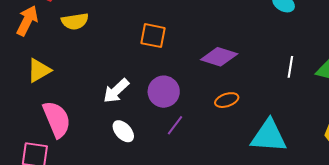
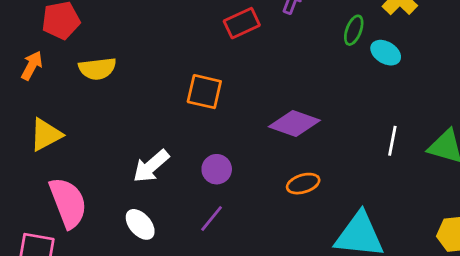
orange arrow: (27, 21) -> (32, 66), size x0.7
purple circle: (164, 92) -> (217, 169), size x0.7
purple line: (175, 125) -> (212, 218), moved
white ellipse: (123, 131) -> (140, 224), moved

